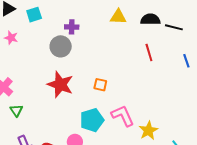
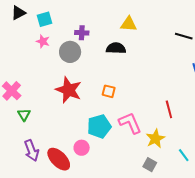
black semicircle: (150, 19) -> (116, 48), moved
pink star: (11, 38) -> (43, 41), moved
red line: (149, 52) -> (169, 109), moved

